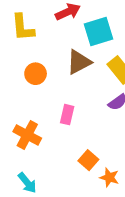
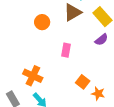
orange cross: (27, 135) -> (33, 76), moved

